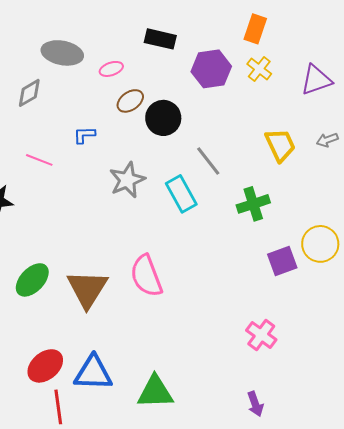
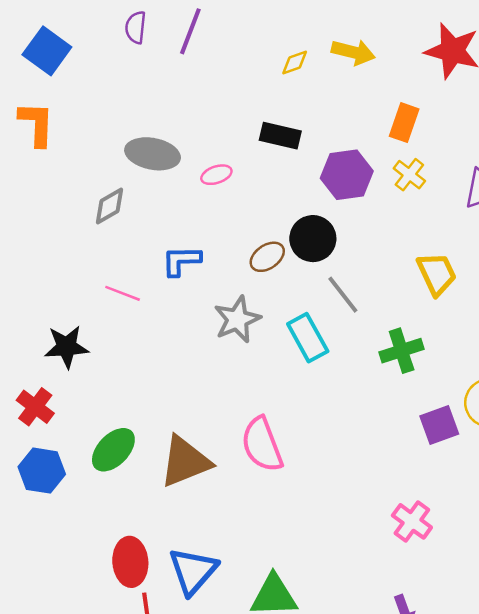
brown ellipse: (130, 101) -> (267, 257), moved
black circle: (163, 118) -> (313, 239), moved
blue L-shape: (84, 135) -> (181, 261), size x1.4
brown triangle: (87, 289) -> (185, 461), turned 36
red ellipse: (45, 366) -> (130, 562), turned -54
blue triangle: (93, 373) -> (193, 571), turned -51

